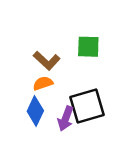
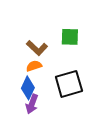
purple arrow: (66, 119) -> (32, 104), moved

